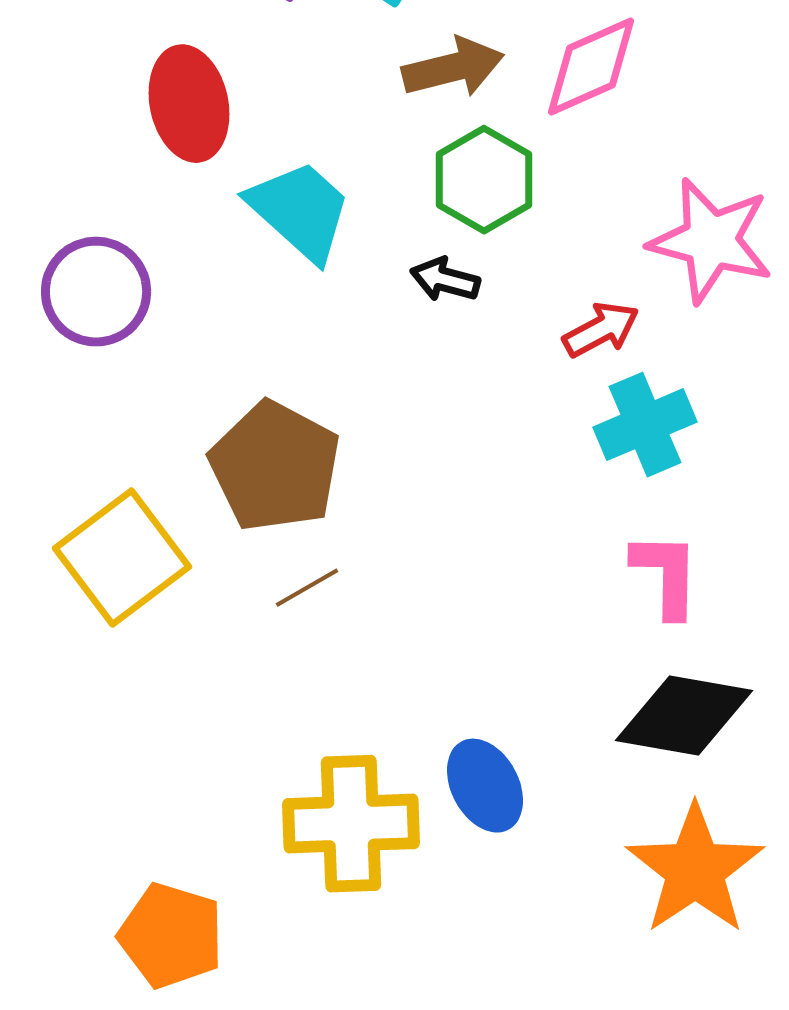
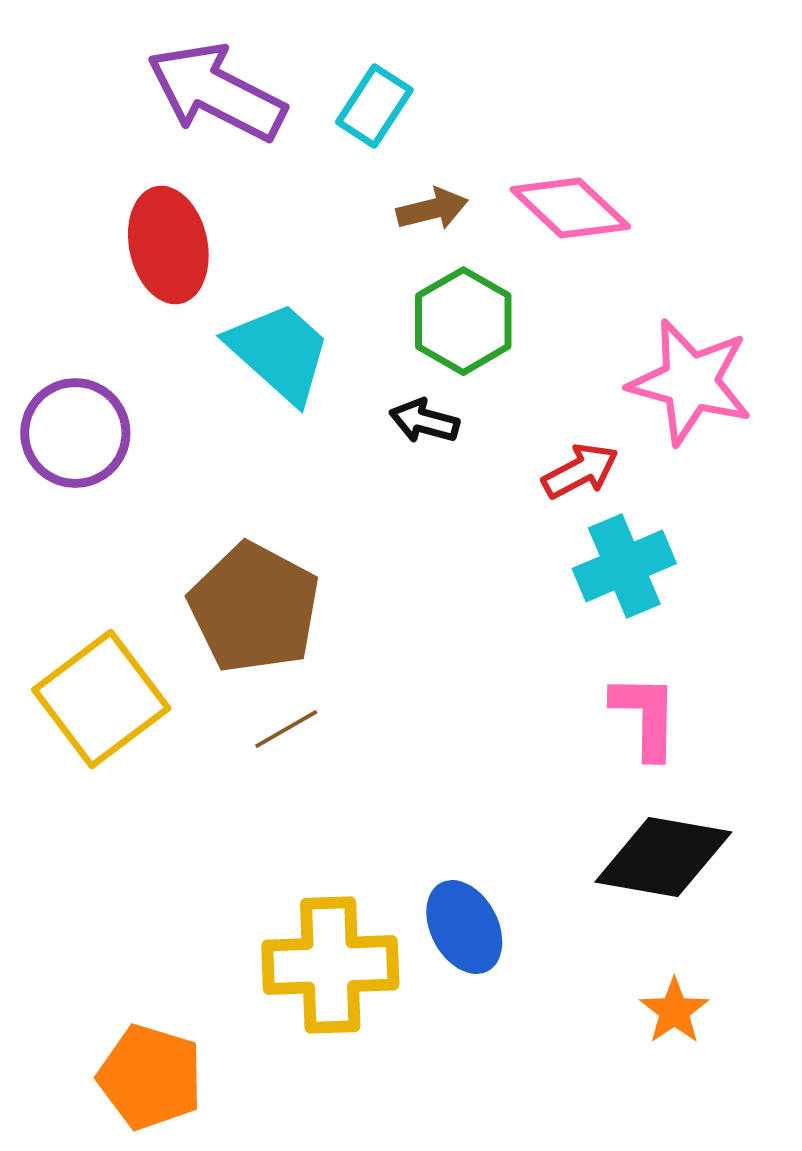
pink diamond: (591, 67) -> (570, 208), turned 67
brown arrow: (453, 68) -> (432, 209), size x0.7
orange star: (695, 870) -> (674, 1011), size x0.5

